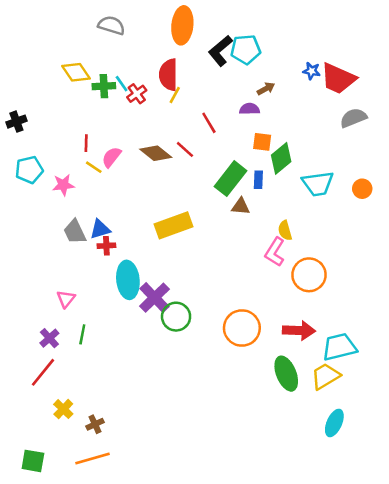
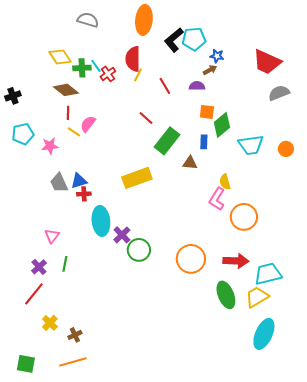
blue star: (312, 71) -> (217, 56), moved
red line: (209, 123) -> (165, 86), moved
brown diamond: (156, 153) -> (66, 90), moved
green rectangle: (230, 179) -> (167, 141), moved
purple cross: (155, 298) -> (122, 235), size x0.7
cyan ellipse: (334, 423) -> (264, 334), size x1.4

